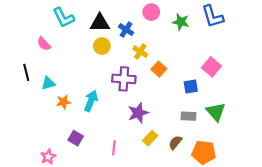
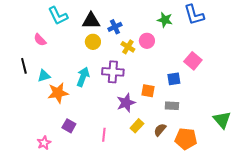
pink circle: (151, 12) -> (147, 41), moved
blue cross: (126, 30) -> (115, 27), turned 32
orange square: (159, 69) -> (148, 91), moved, turned -32
cyan arrow: (91, 101) -> (83, 77), moved
orange star: (64, 102) -> (58, 93), size x1.5
green triangle: (216, 112) -> (222, 120), moved

